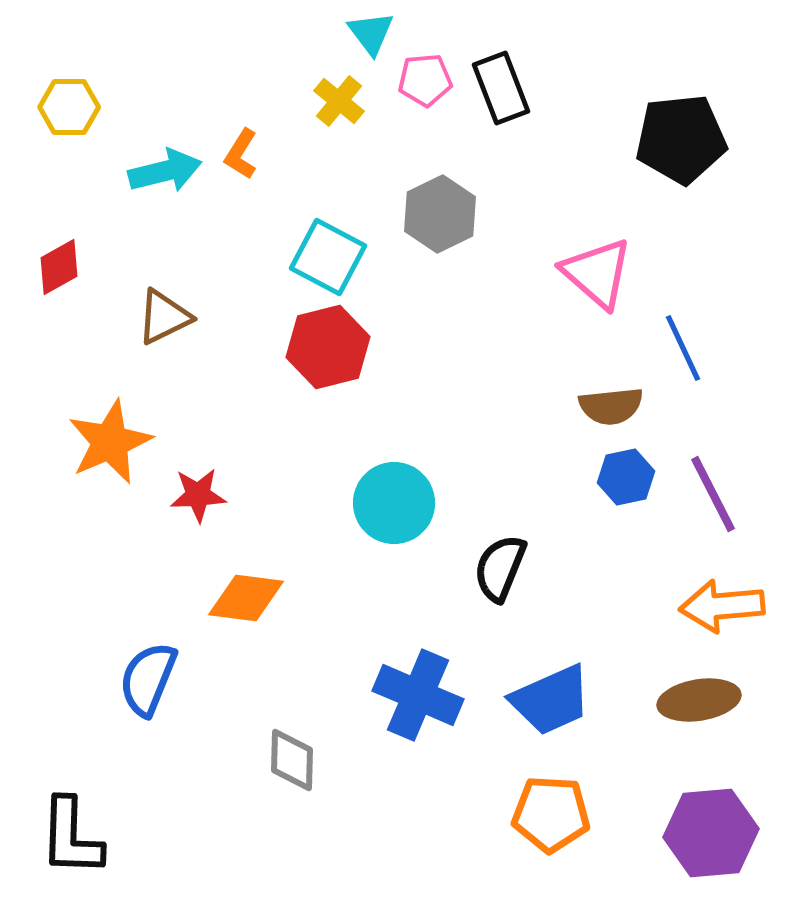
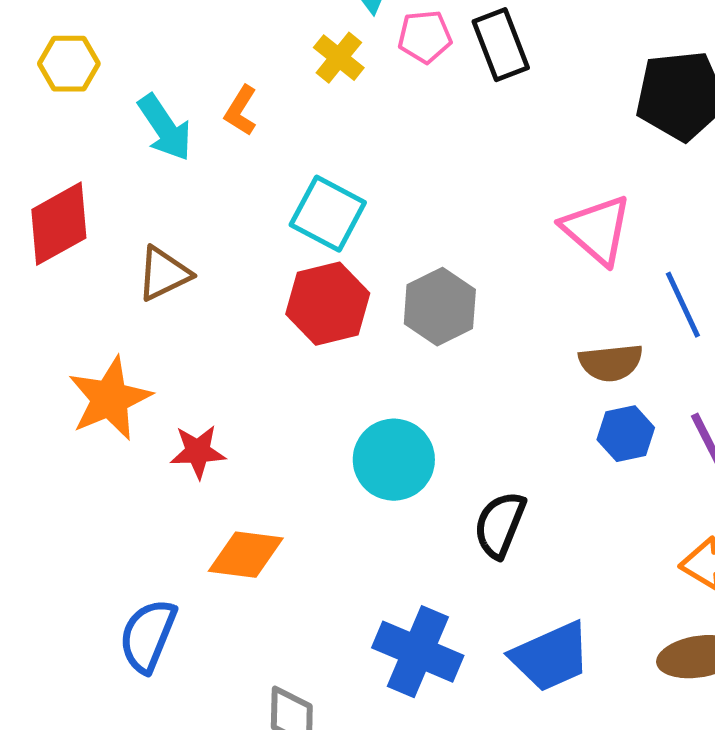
cyan arrow: (165, 171) -> (165, 128), turned 70
gray hexagon: (440, 214) -> (440, 307), moved
red diamond: (59, 267) -> (59, 224), size x1.5

